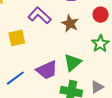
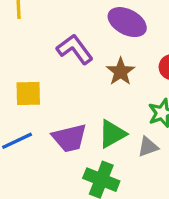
yellow square: (17, 38) -> (28, 93), moved
gray triangle: (97, 87) -> (148, 147), moved

